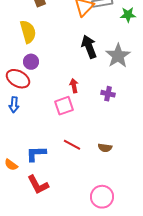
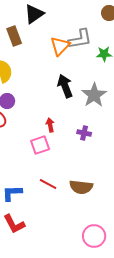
brown semicircle: (105, 148) -> (81, 187), size x1.6
pink circle: (102, 197) -> (94, 236), moved

